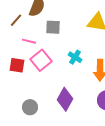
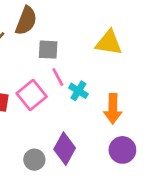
pink line: (29, 41) -> (58, 77), moved, turned 48
gray circle: (30, 107) -> (34, 160), moved

